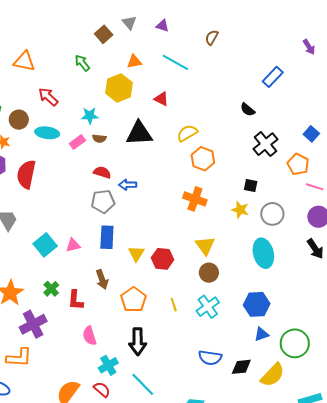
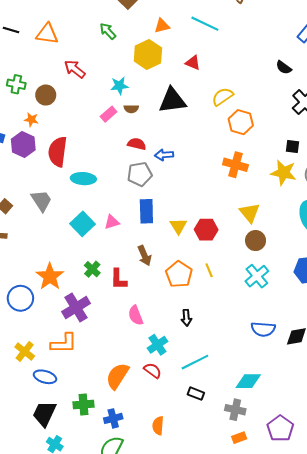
cyan ellipse: (47, 133) -> (83, 179), moved
yellow star: (240, 210) -> (284, 173), size x1.4
yellow line: (174, 305) -> (209, 270), moved
black arrow: (138, 342) -> (186, 318), size x0.6
cyan line: (143, 384) -> (195, 362), turned -68

